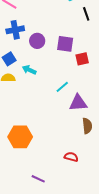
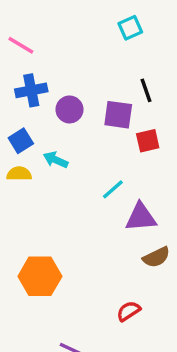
black line: (86, 14) -> (146, 90), moved
brown semicircle: (87, 126) -> (156, 257), turned 70
red semicircle: (71, 157) -> (129, 311), turned -48

